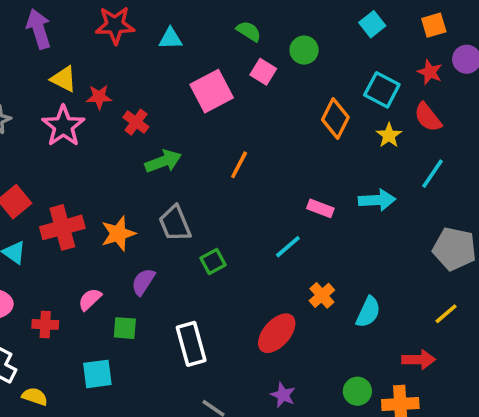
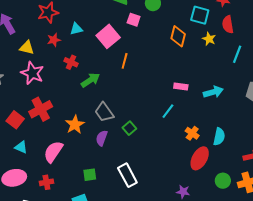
cyan triangle: (171, 39) -> (76, 29), moved
red star: (99, 97) -> (54, 40), moved
red semicircle: (428, 117) -> (228, 24), turned 42
orange line: (239, 165) -> (125, 61), moved
cyan arrow: (377, 200) -> (213, 92), moved
red cross: (62, 227) -> (41, 109), moved
purple semicircle: (143, 282) -> (102, 138), moved
pink semicircle: (90, 299) -> (53, 152), moved, size x1.6
red ellipse: (277, 333) -> (200, 158), moved

